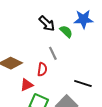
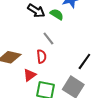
black line: (83, 84) -> (84, 61), turned -60

